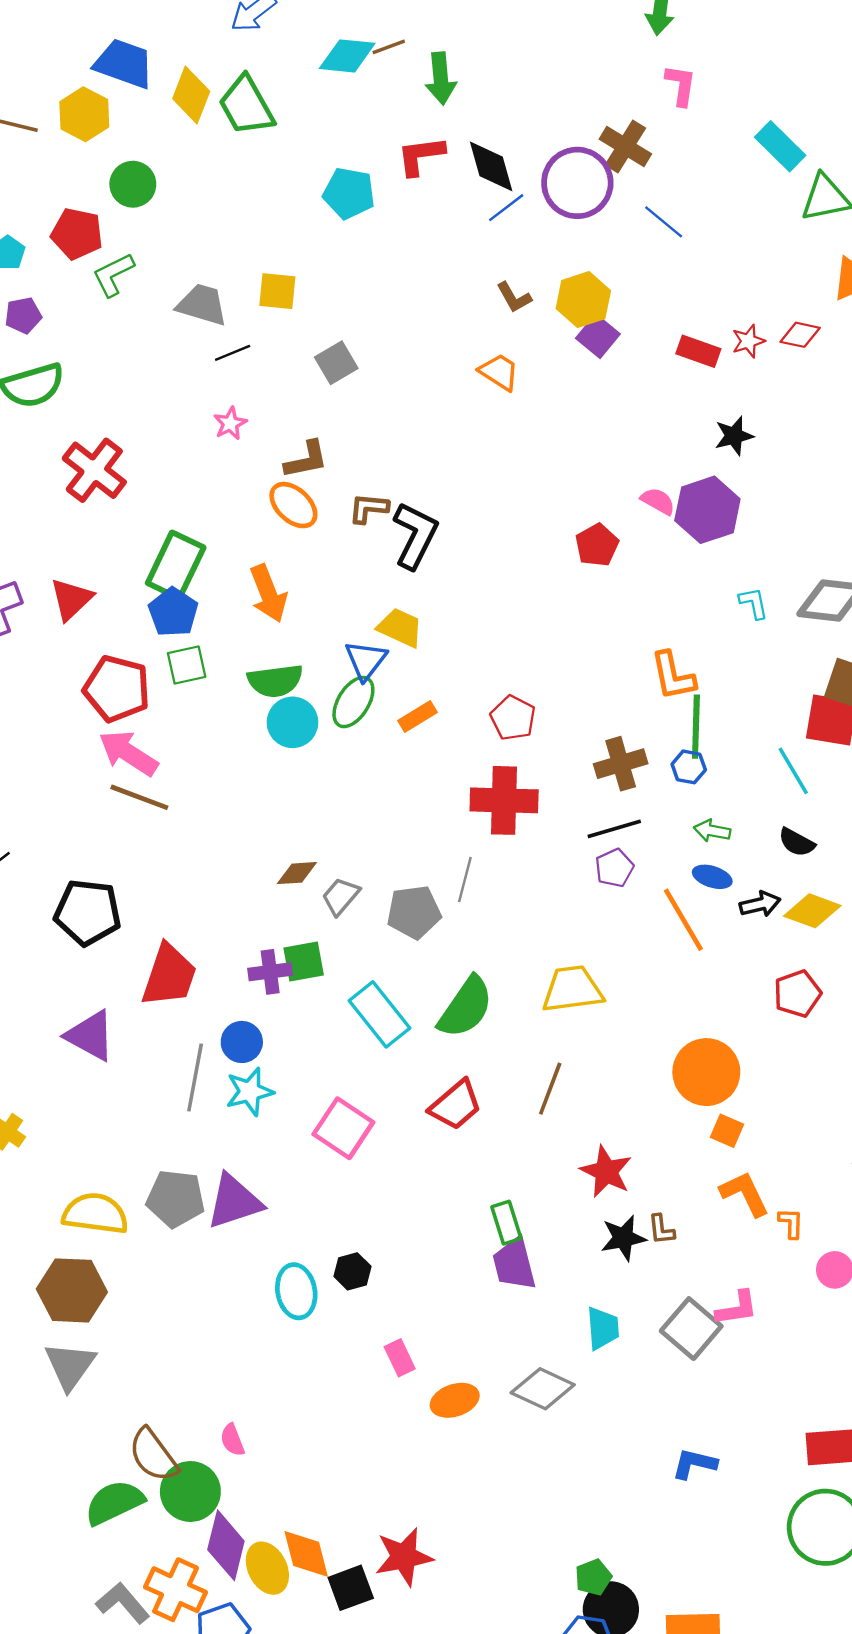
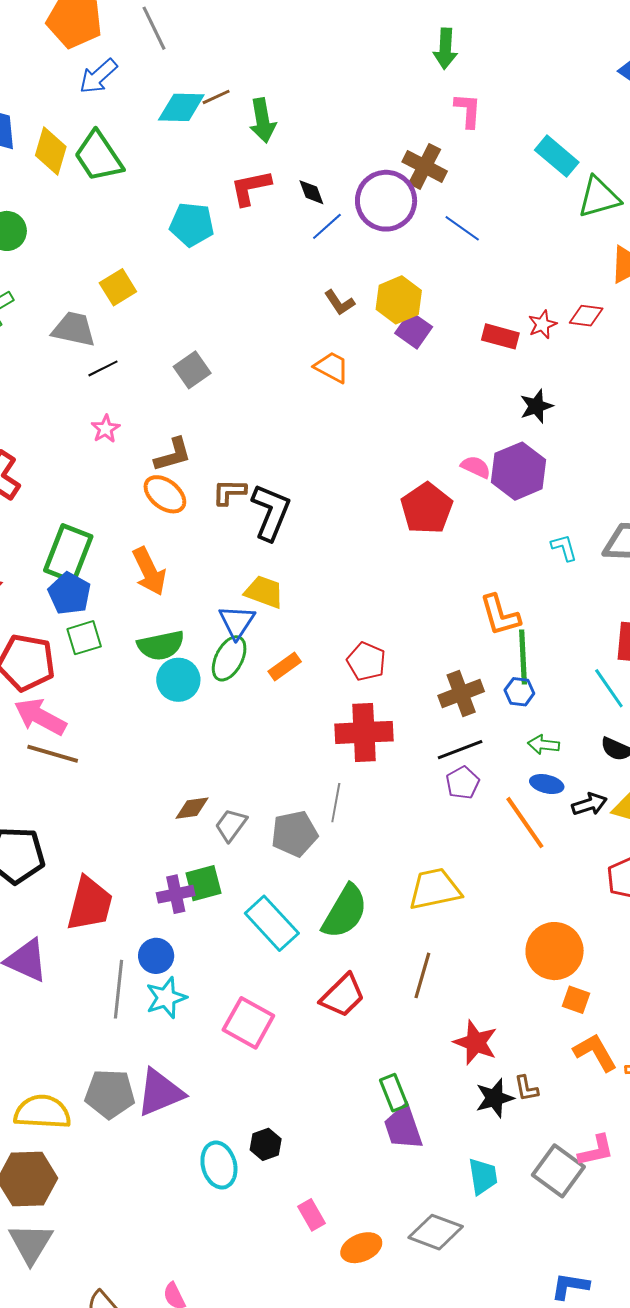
black diamond: (491, 166) -> (311, 192), size x0.6
yellow square: (277, 291) -> (118, 287), moved, turned -33
red pentagon: (597, 545) -> (427, 508), size x1.4

